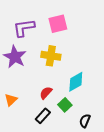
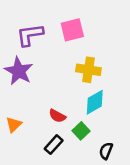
yellow cross: (51, 56) -> (88, 70), moved
red semicircle: (46, 93) -> (57, 116), turned -104

